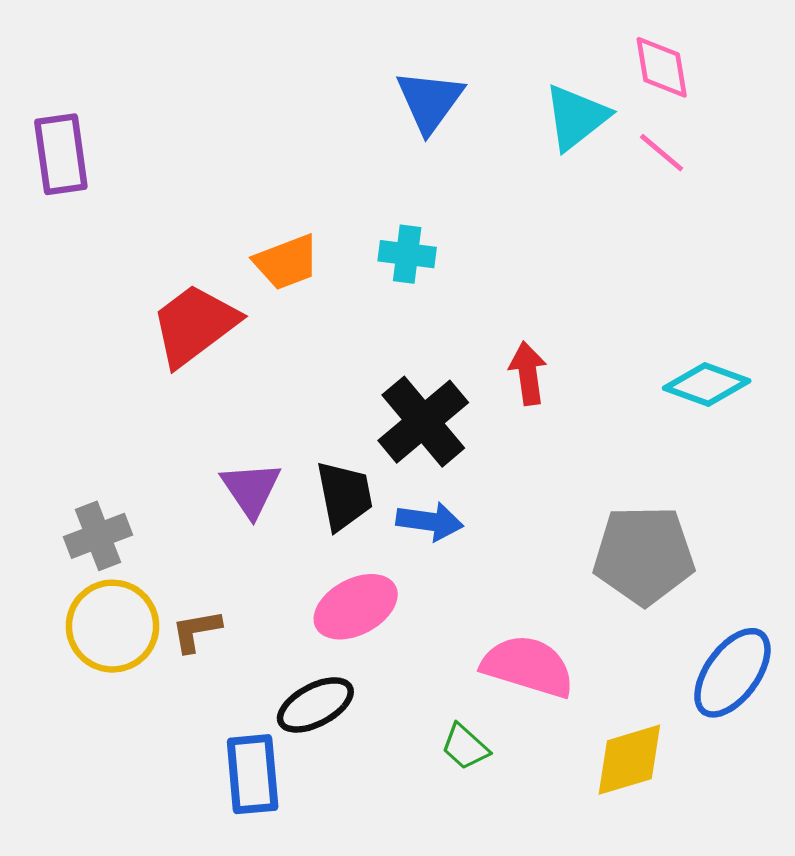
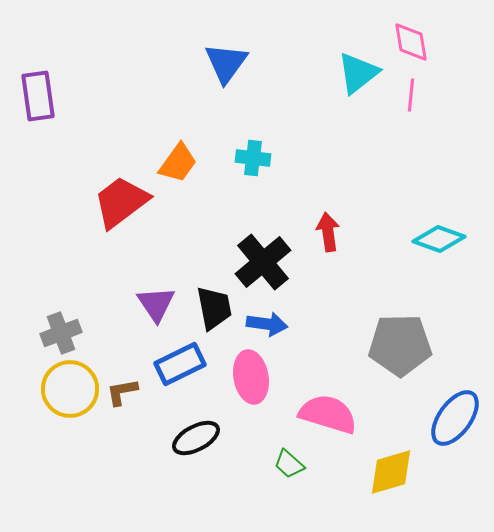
blue triangle: (430, 101) -> (226, 63), moved
pink line: (662, 153) -> (411, 95), turned 56
orange trapezoid: (286, 262) -> (178, 163), turned -33
pink ellipse: (356, 607) -> (251, 377), moved, turned -72
blue rectangle: (253, 774) -> (180, 364), moved, turned 69

